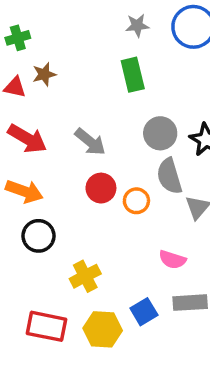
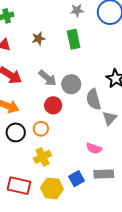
brown star: (44, 74) -> (39, 39), moved
gray circle: (160, 133) -> (71, 84), moved
orange circle: (136, 201) -> (41, 129), moved

